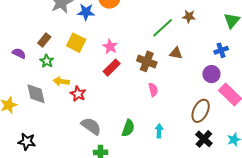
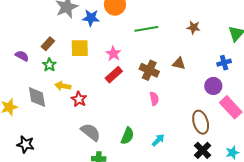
green line: (163, 28) -> (146, 29), moved, turned 30
yellow square: (76, 43) -> (80, 48), turned -30
brown ellipse: (201, 111) -> (201, 122), turned -45
cyan arrow: (159, 131) -> (158, 140), turned 40

